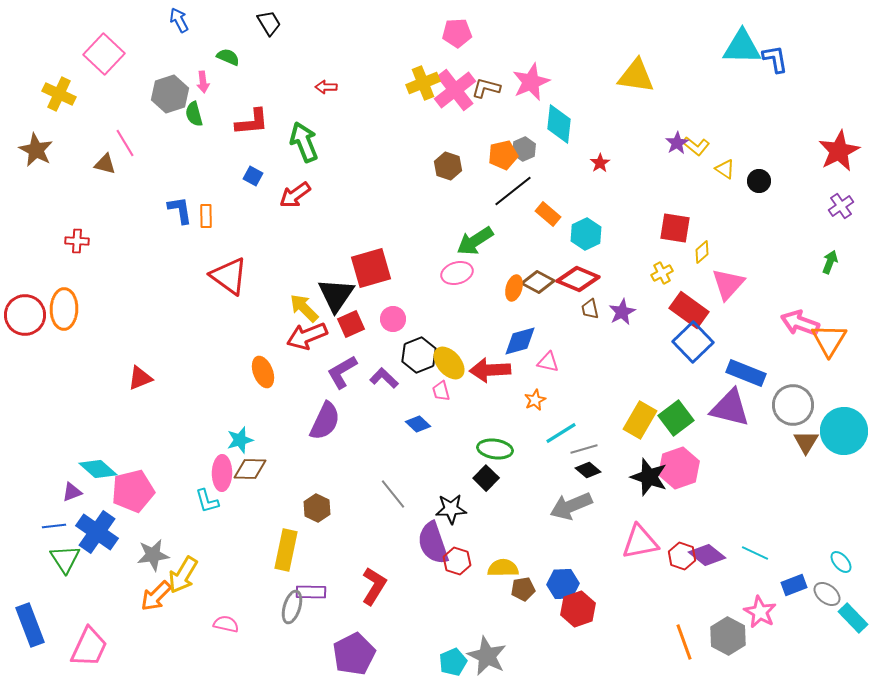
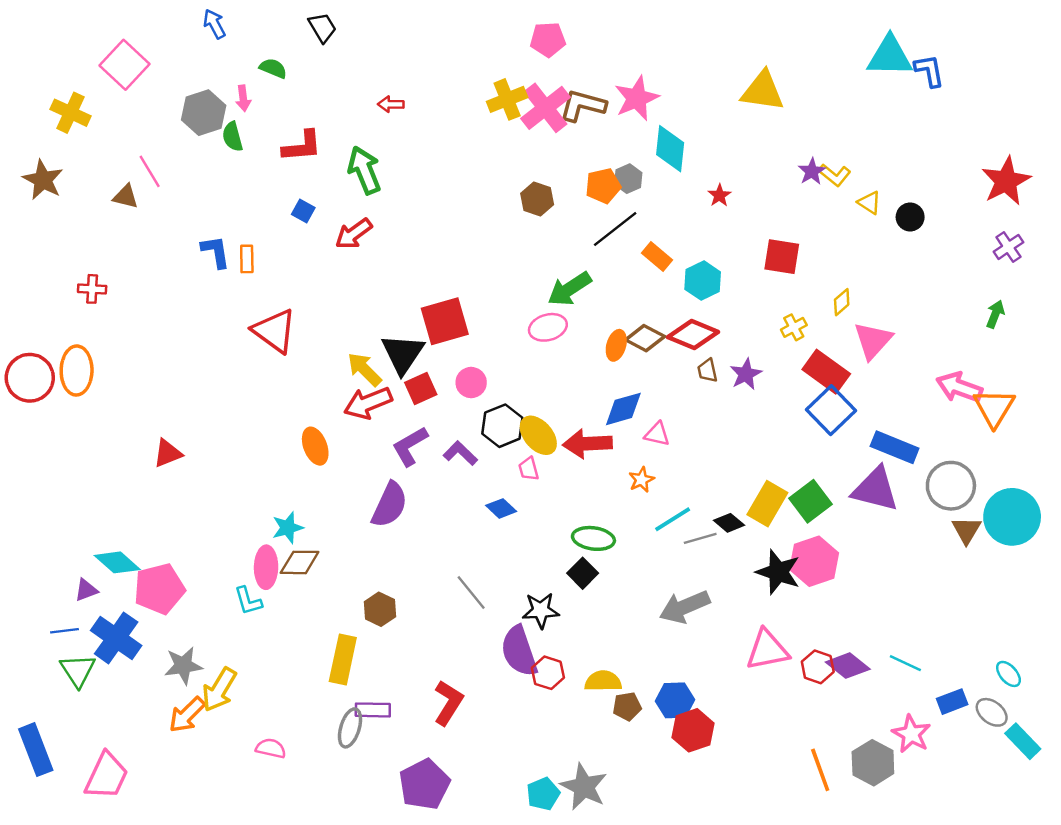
brown L-shape: (486, 88) -> (583, 105), size x1.4
red square: (675, 228) -> (782, 257), moved
black diamond: (588, 470) -> (729, 523), moved

